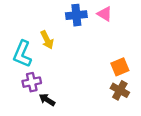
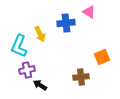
blue cross: (76, 15) -> (66, 23), moved
brown cross: (120, 90) -> (81, 77), moved, turned -35

